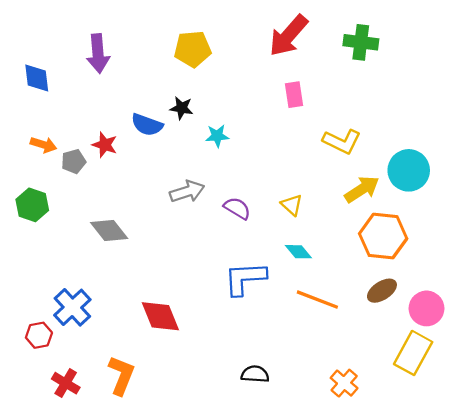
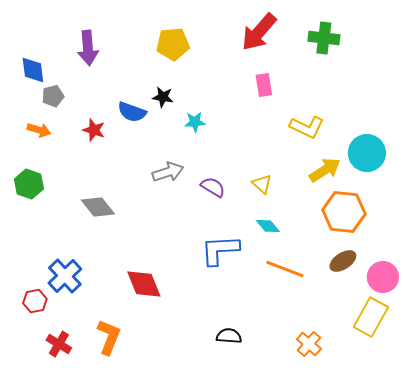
gray pentagon: (73, 161) -> (53, 96), moved

